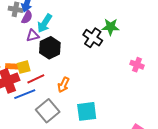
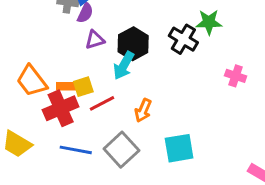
cyan arrow: (45, 23) -> (124, 66), moved
black hexagon: (50, 48) -> (133, 44), moved
pink cross: (137, 65) -> (236, 76), moved
blue line: (25, 94) -> (76, 150), moved, turned 35

